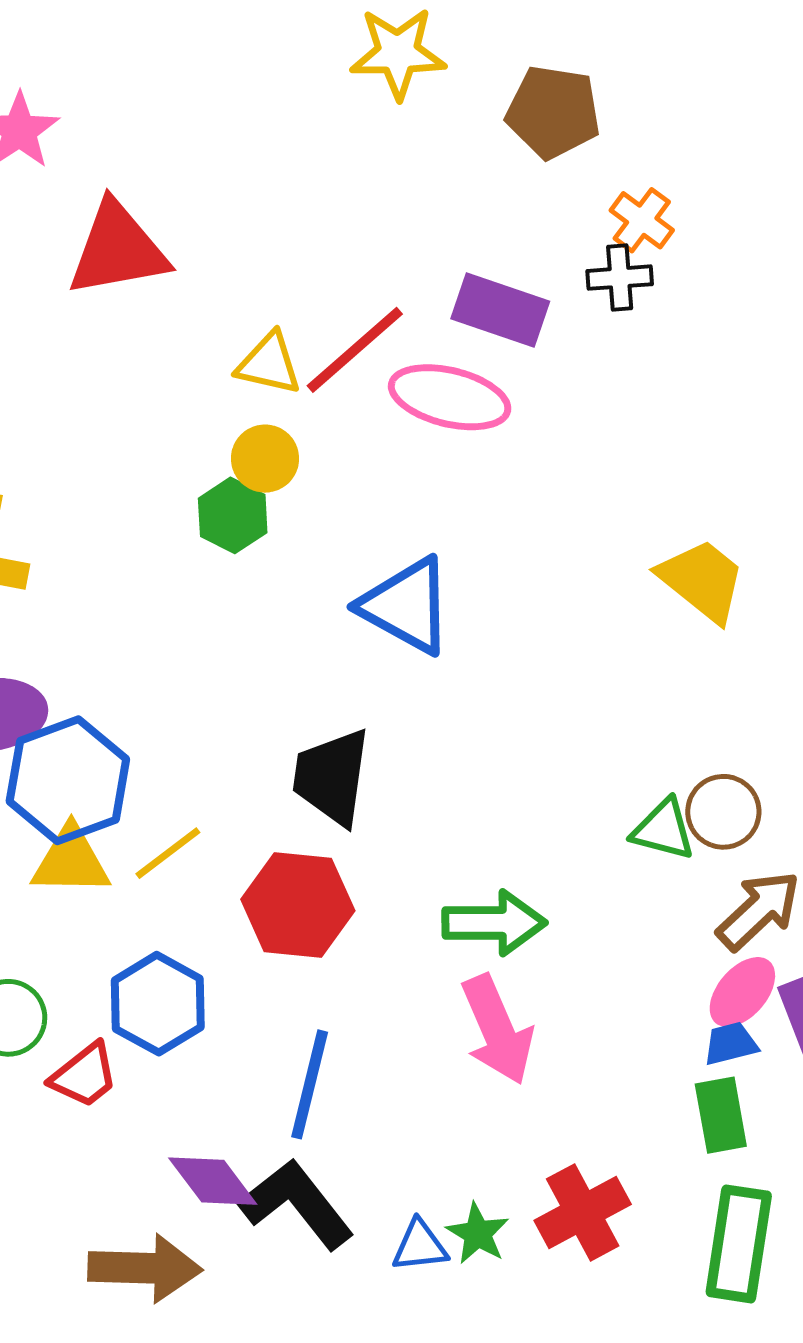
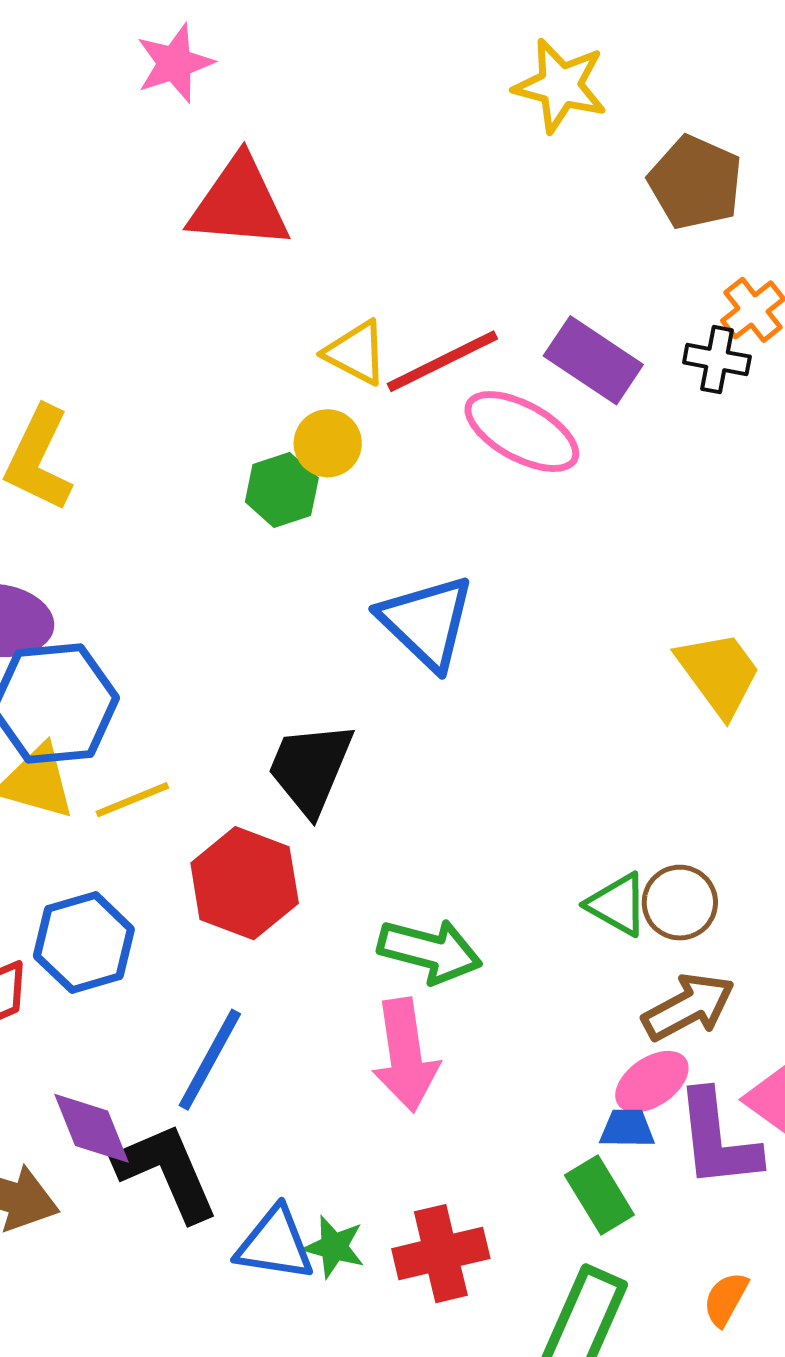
green rectangle: (721, 1115) -> (599, 1195), turned -36
green star: (478, 1234) -> (334, 1247), turned -30
blue triangle: (420, 1246) -> (275, 1244), size x1.4

